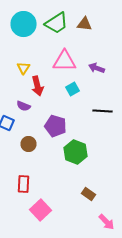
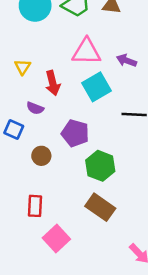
yellow triangle: (24, 68) -> (23, 67), moved
cyan square: (72, 89) -> (96, 87), size x1.6
brown rectangle: (88, 194) -> (100, 207), moved, size x1.6

